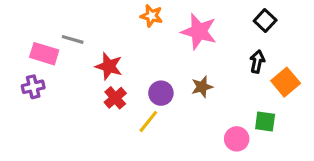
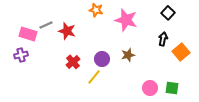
gray line: (73, 39) -> (46, 25), turned -40
red star: (109, 66) -> (67, 31), moved
green square: (265, 122) -> (172, 88), moved

